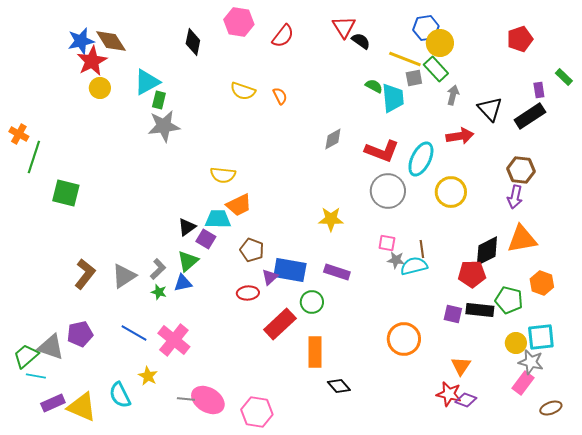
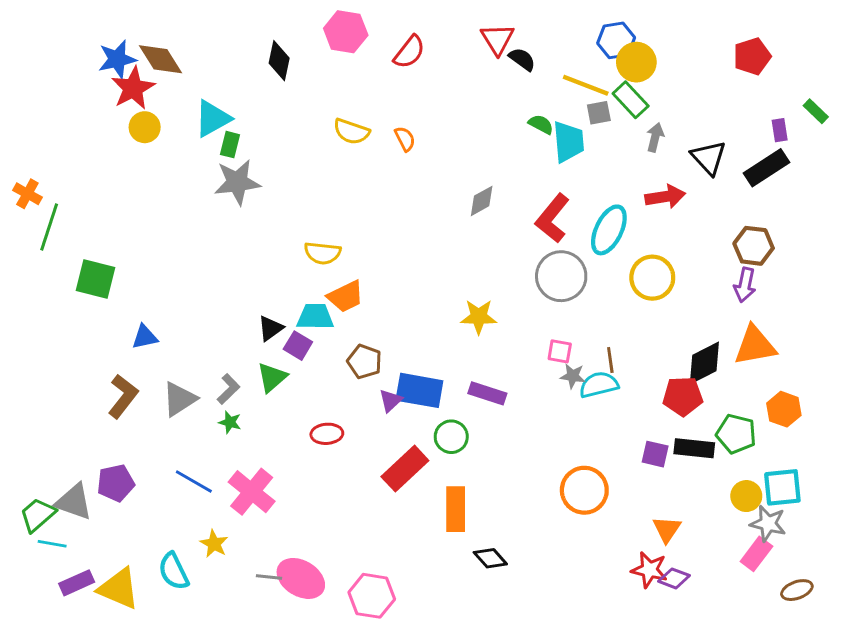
red L-shape: (382, 151) -> (552, 218), turned 108
blue triangle: (183, 283) -> (145, 337), moved
red ellipse: (248, 293) -> (327, 434), moved

